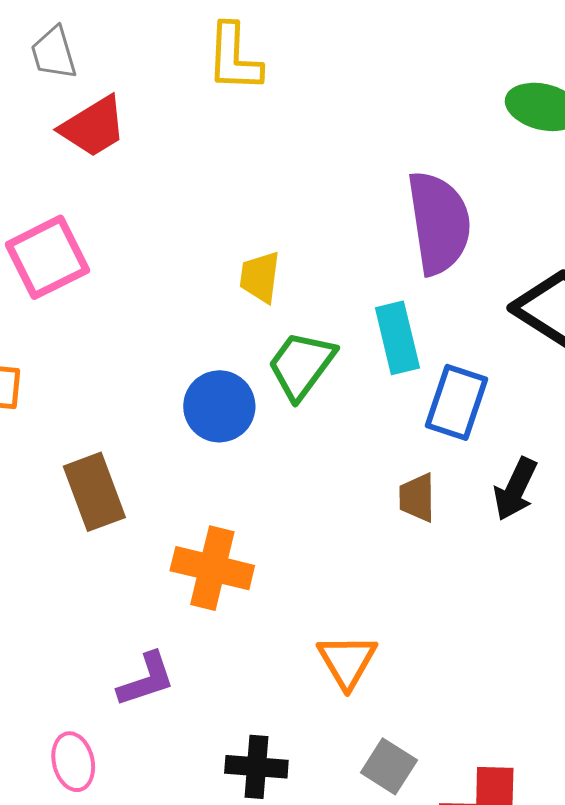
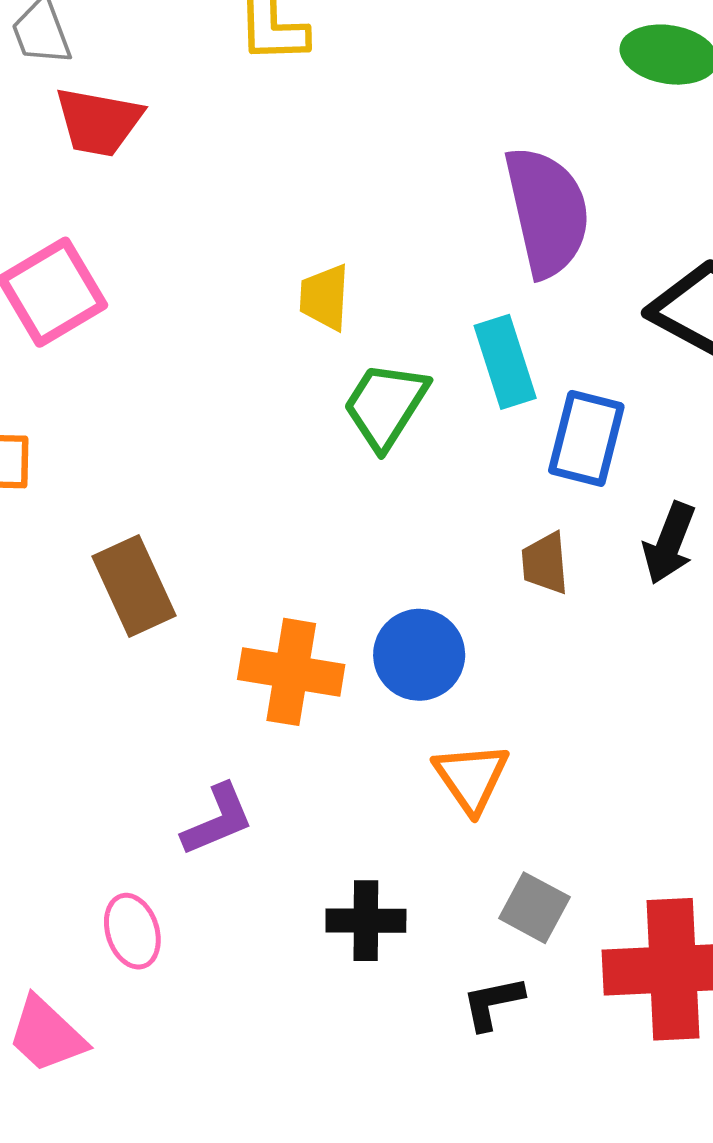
red trapezoid: (93, 127) -> (99, 122), turned 46
blue circle: (219, 406) -> (419, 655), moved

